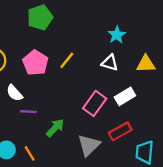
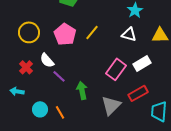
purple line: (28, 112) -> (59, 76), turned 40
green arrow: (55, 128) -> (82, 90), turned -54

